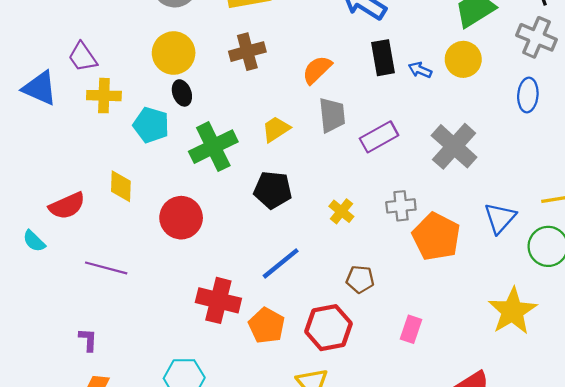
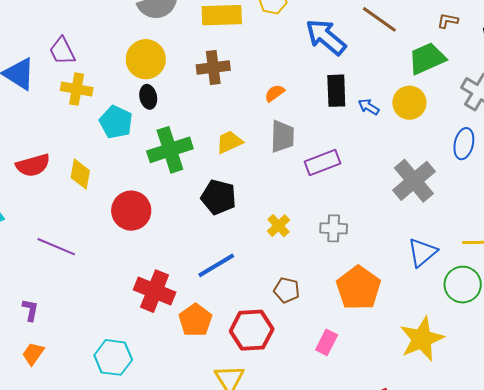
orange semicircle: (317, 70) -> (275, 93), size x0.7
gray cross: (454, 146) -> (414, 181), moved
red semicircle: (67, 206) -> (33, 165), moved
orange pentagon: (436, 237) -> (358, 288), moved

